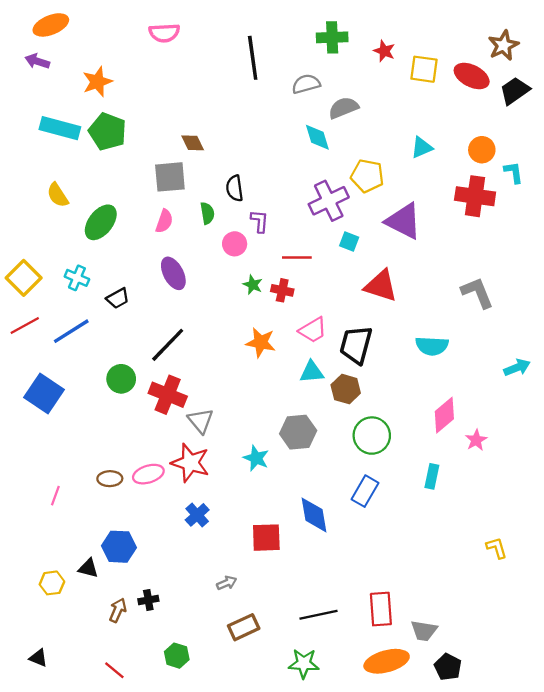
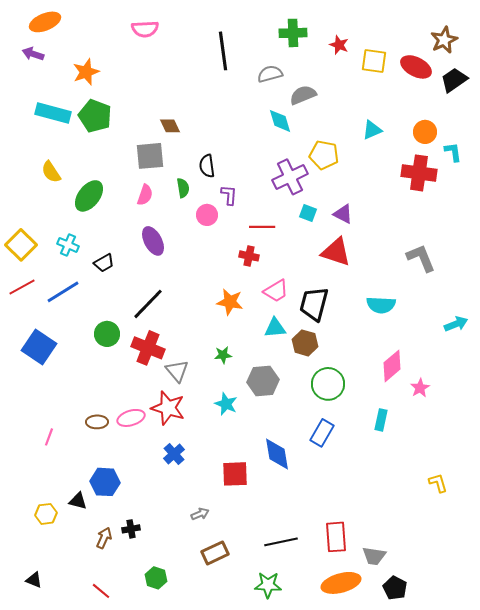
purple triangle: (404, 221) -> (343, 214), moved, size x0.6
green star: (253, 285) -> (223, 355), moved, turned -30

